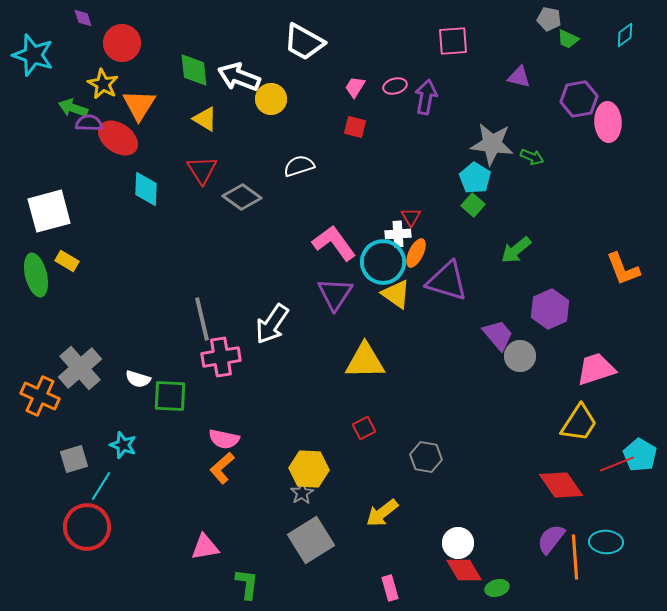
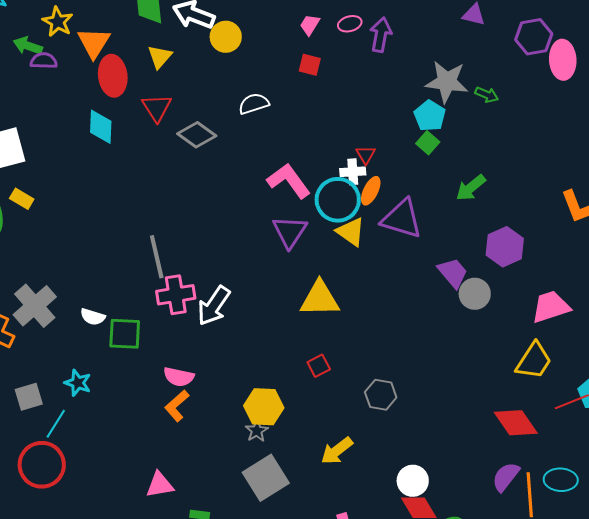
yellow triangle: (205, 119) -> (160, 57), turned 40
red ellipse: (118, 138) -> (113, 76), moved, turned 48
white arrow: (272, 324) -> (214, 306), moved

